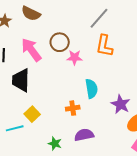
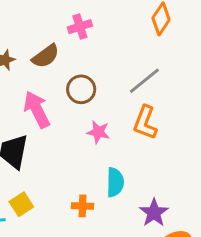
brown semicircle: (31, 13) -> (46, 56), turned -72
brown circle: (60, 42) -> (81, 89), moved

